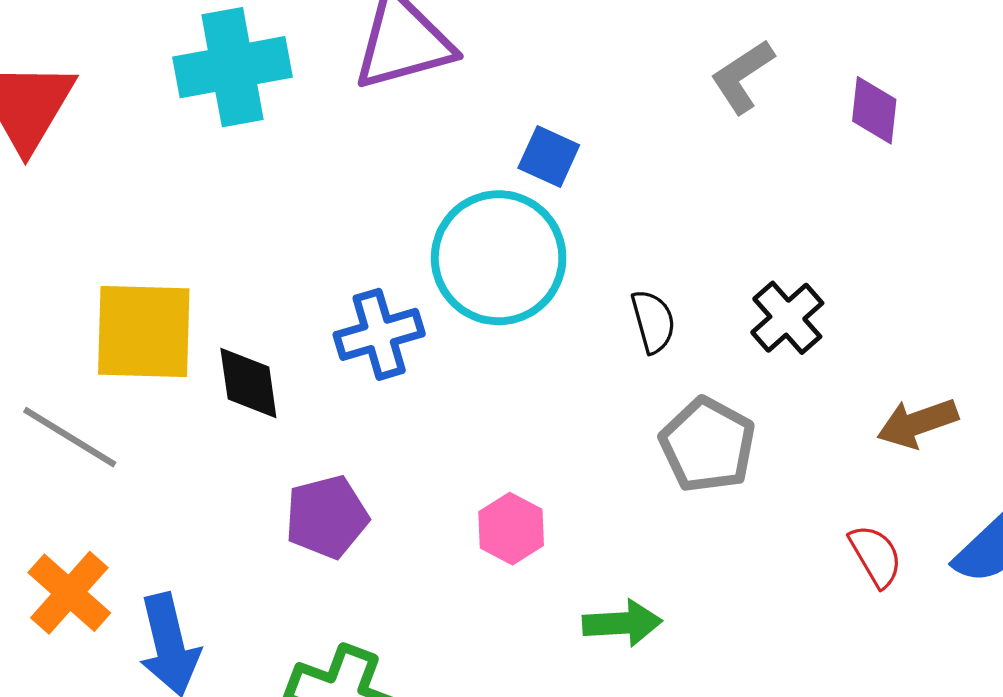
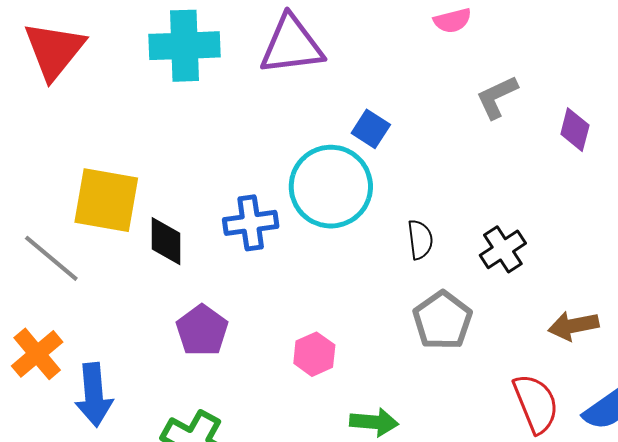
purple pentagon: (327, 517) -> (202, 330), turned -30
red semicircle: (876, 556) -> (536, 403), size x1.5

